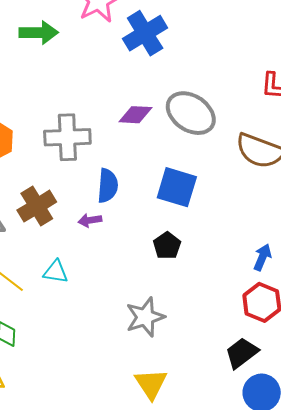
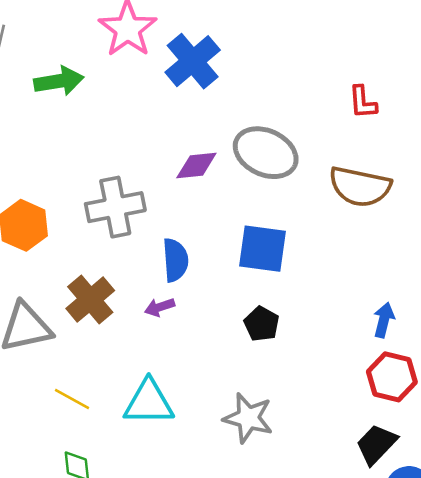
cyan triangle: (56, 272) -> (149, 402), moved, size x1.6
gray star: (145, 317) -> (248, 418), turned -30

